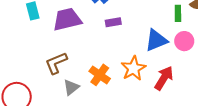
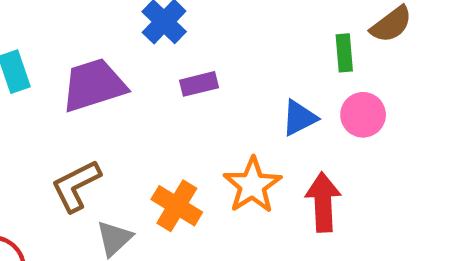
blue triangle: (156, 40) -> (299, 118), size x0.7
red arrow: (164, 78) -> (323, 202), turned -30

